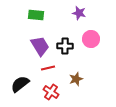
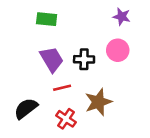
purple star: (79, 13) -> (122, 17), moved
brown star: (76, 79) -> (98, 102), size x1.5

